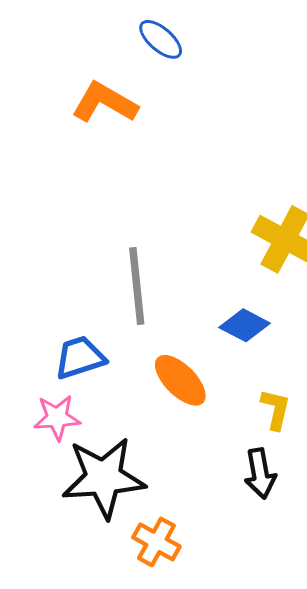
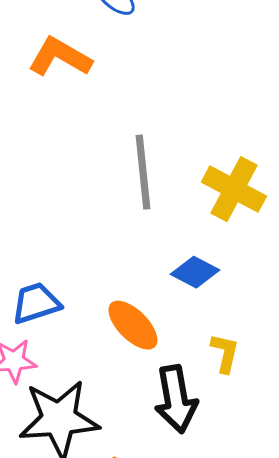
gray line: (137, 286) -> (143, 172), moved
black arrow: (260, 474) -> (176, 399), moved, size x1.4

